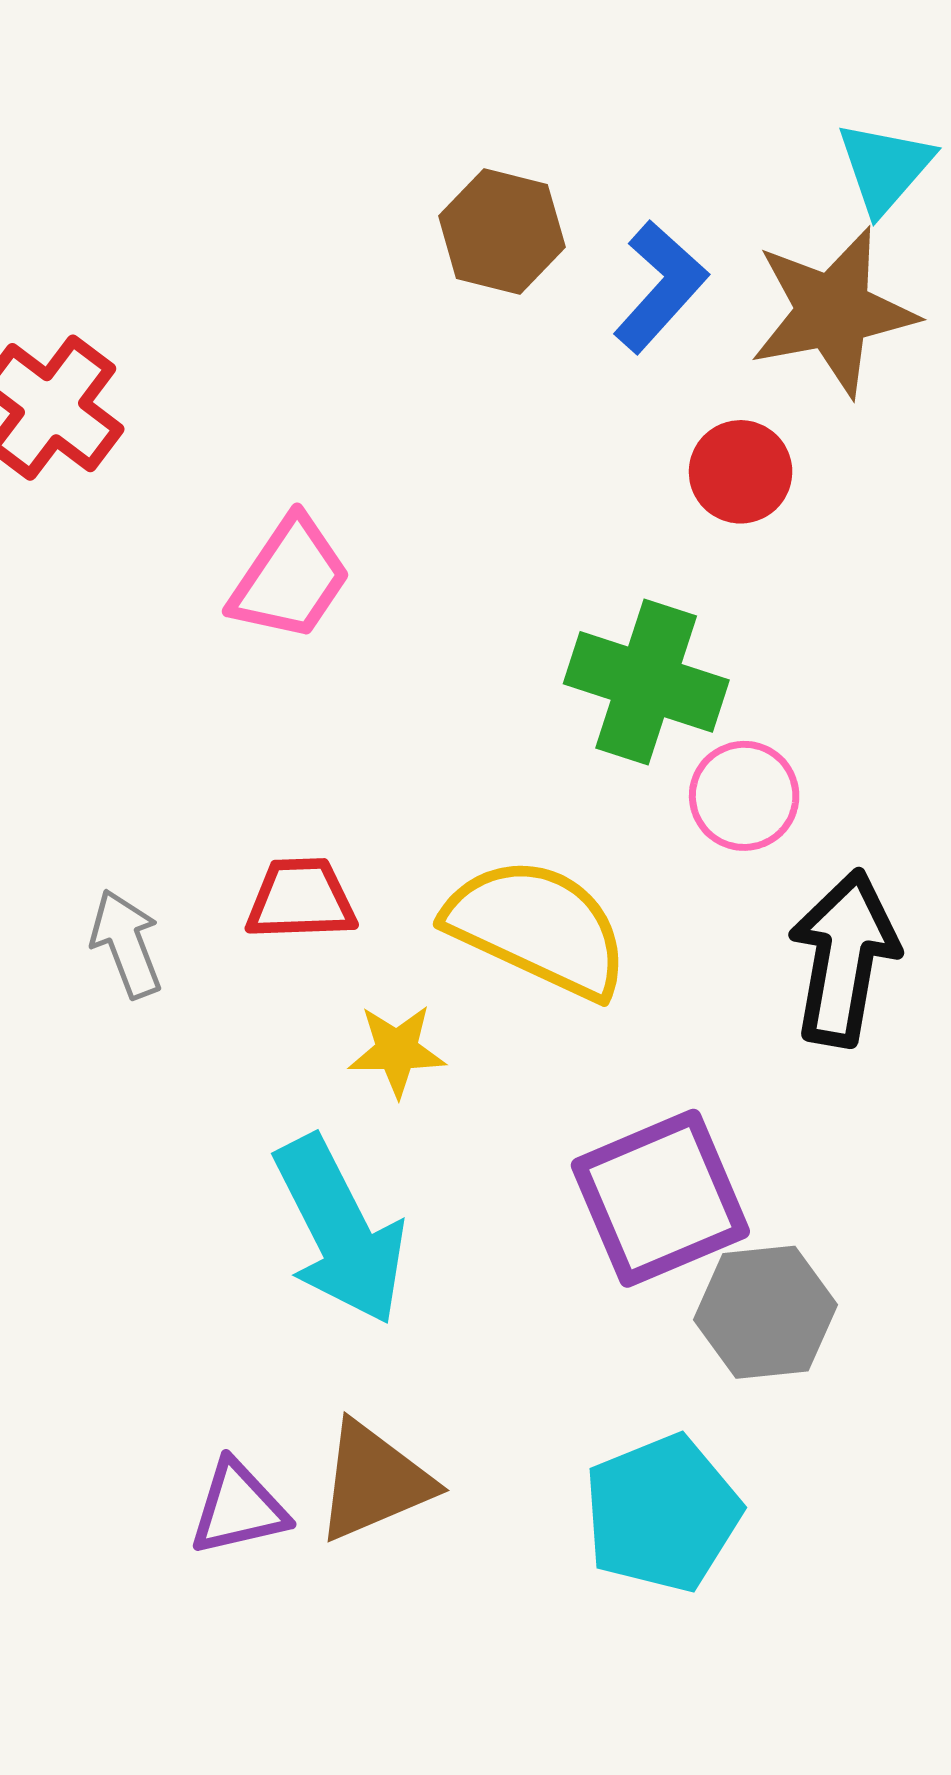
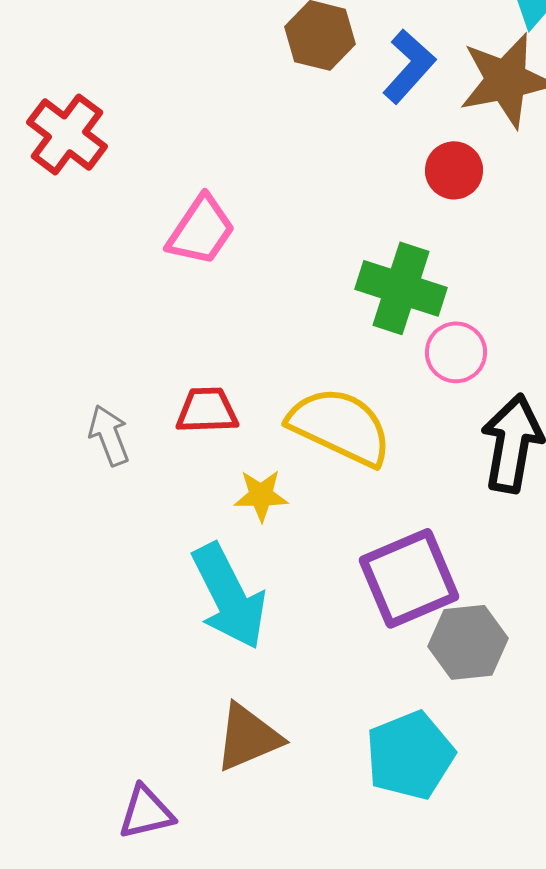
purple triangle: (238, 1508) -> (146, 812), moved

